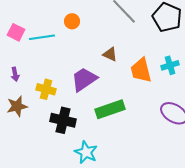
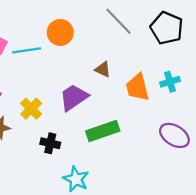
orange circle: (72, 21) -> (60, 32), size x1.5
yellow cross: (46, 89) -> (31, 109), turned 30
black cross: (63, 120) -> (50, 143), size x0.7

